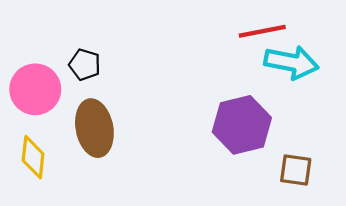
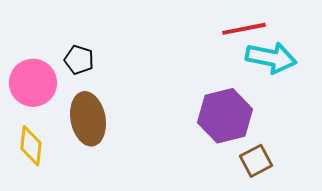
brown square: (296, 170) -> (256, 161), moved, turned -36

